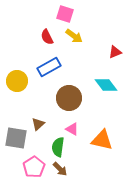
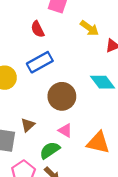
yellow arrow: (74, 36) -> (89, 28), moved
green semicircle: (58, 147) -> (50, 150), turned 48

